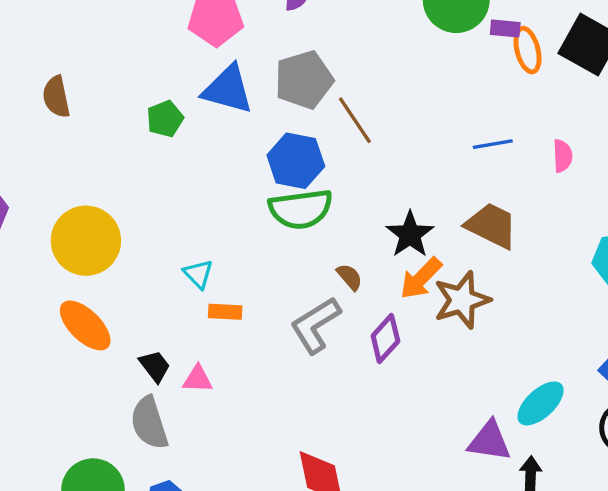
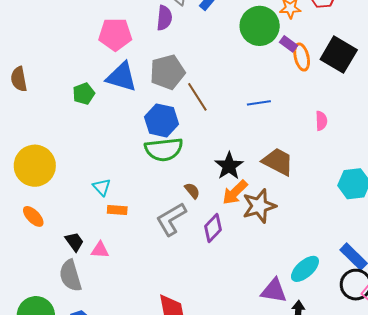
purple rectangle: (505, 28) -> (289, 44), turned 30
blue line: (493, 144) -> (259, 103), moved
orange ellipse: (85, 325) -> (33, 216), size x0.7

